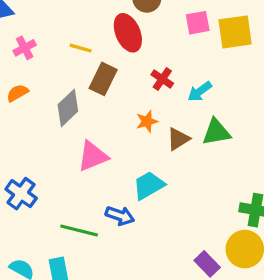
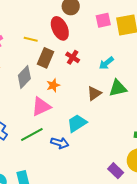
red cross: (162, 79) -> (73, 57), moved
orange star: (147, 121) -> (53, 85), moved
green line: (79, 231) -> (32, 135), moved, turned -40

